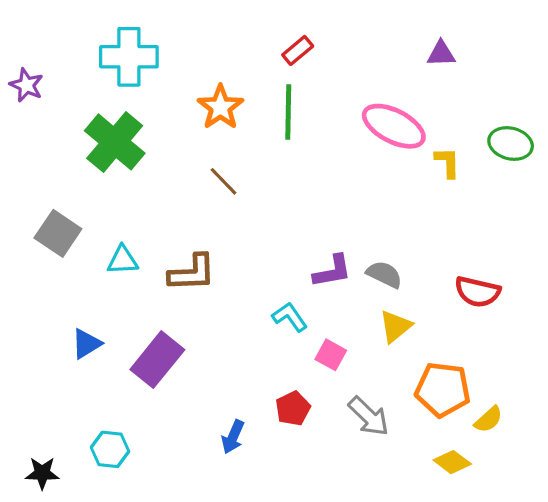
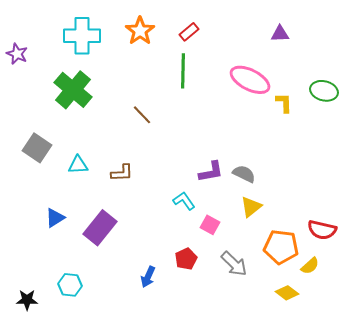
orange star: (220, 107) -> (140, 31), moved
brown L-shape: (192, 273) -> (122, 173), size x0.7
red semicircle: (477, 292) -> (322, 230), moved

